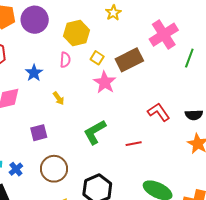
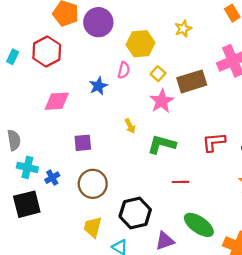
blue star: (34, 73) -> (98, 86), moved
yellow arrow: (59, 98) -> (130, 126), moved
red L-shape: (159, 112) -> (214, 142), turned -70
green L-shape: (95, 132) -> (162, 144), moved, turned 36
red line: (134, 144) -> (181, 182), moved

